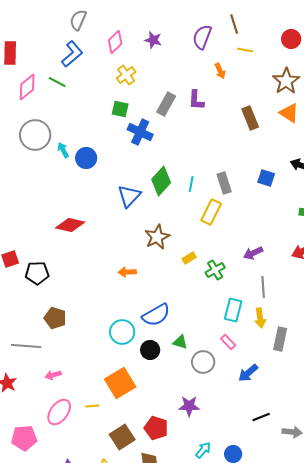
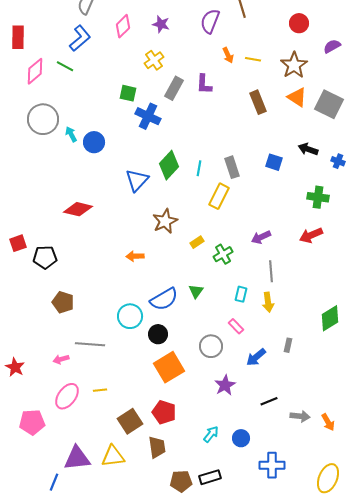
yellow line: (245, 50) -> (253, 59), moved
yellow cross: (126, 75) -> (154, 60), moved
cyan rectangle: (233, 310) -> (241, 294), size x0.7
gray rectangle: (280, 339) -> (288, 345), moved, size x0.6
green triangle: (180, 342) -> (196, 291), moved, turned 49
gray line: (26, 346) -> (90, 344), moved
orange square: (120, 383) -> (169, 367), moved
purple star: (189, 406) -> (225, 385), moved, turned -30

